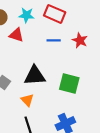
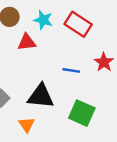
red triangle: (16, 35) -> (27, 42), turned -35
blue line: (54, 40) -> (71, 70), moved

